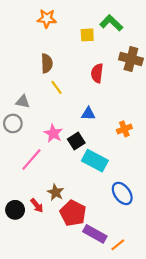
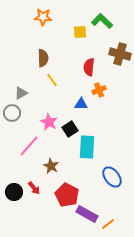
gray triangle: (23, 102) -> (21, 93), turned -40
orange cross: (124, 129) -> (99, 90), moved
cyan rectangle: (95, 161) -> (87, 147), turned 65
brown star: (56, 192) -> (51, 166), moved

